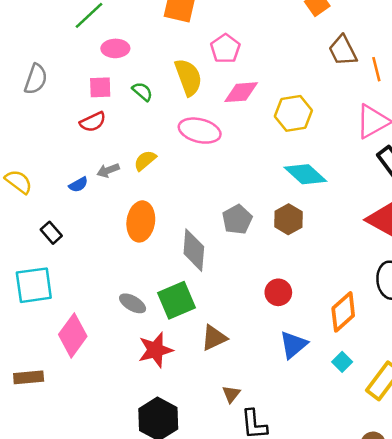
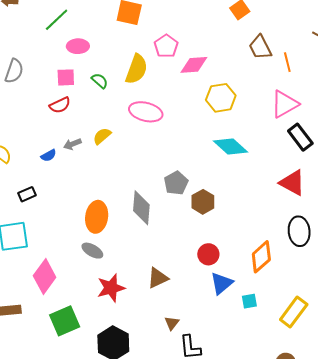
yellow semicircle: (188, 77) -> (137, 69), turned 40
pink diamond: (241, 92) -> (194, 65), moved
brown hexagon: (288, 219) -> (203, 202), moved
orange ellipse: (141, 221) -> (97, 217), moved
black rectangle: (51, 233) -> (27, 194), turned -72
red circle: (278, 292) -> (208, 254), moved
green square: (177, 300) -> (65, 321), moved
cyan square: (342, 362) -> (249, 301), moved, turned 35

